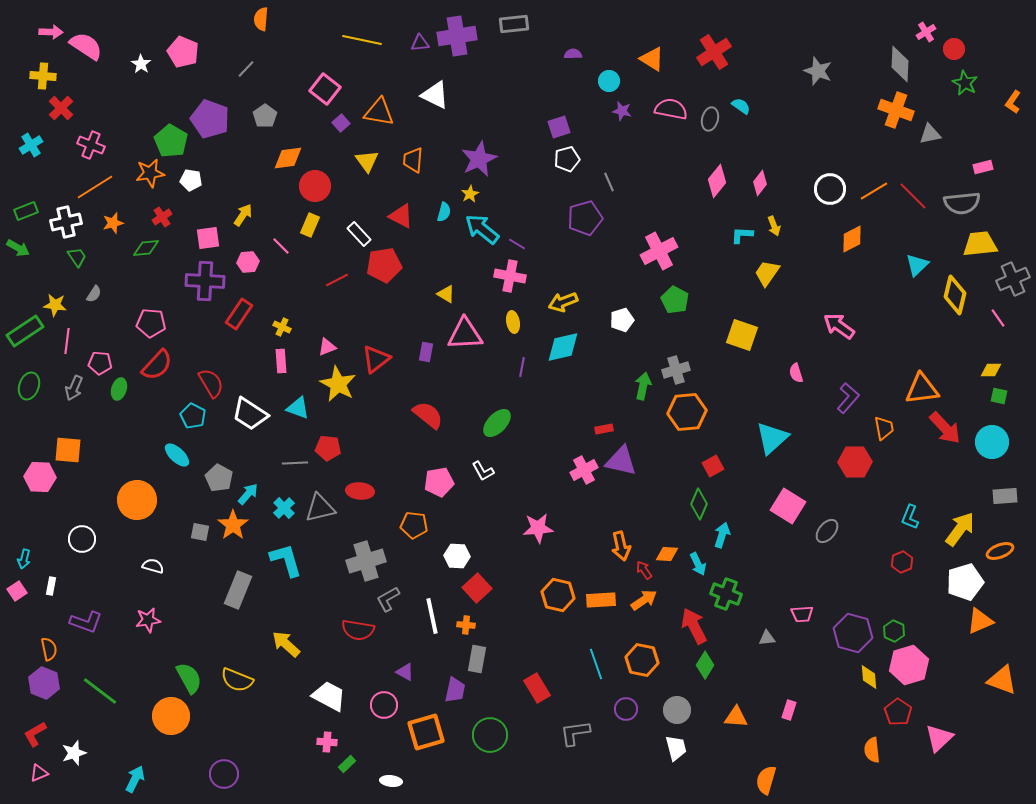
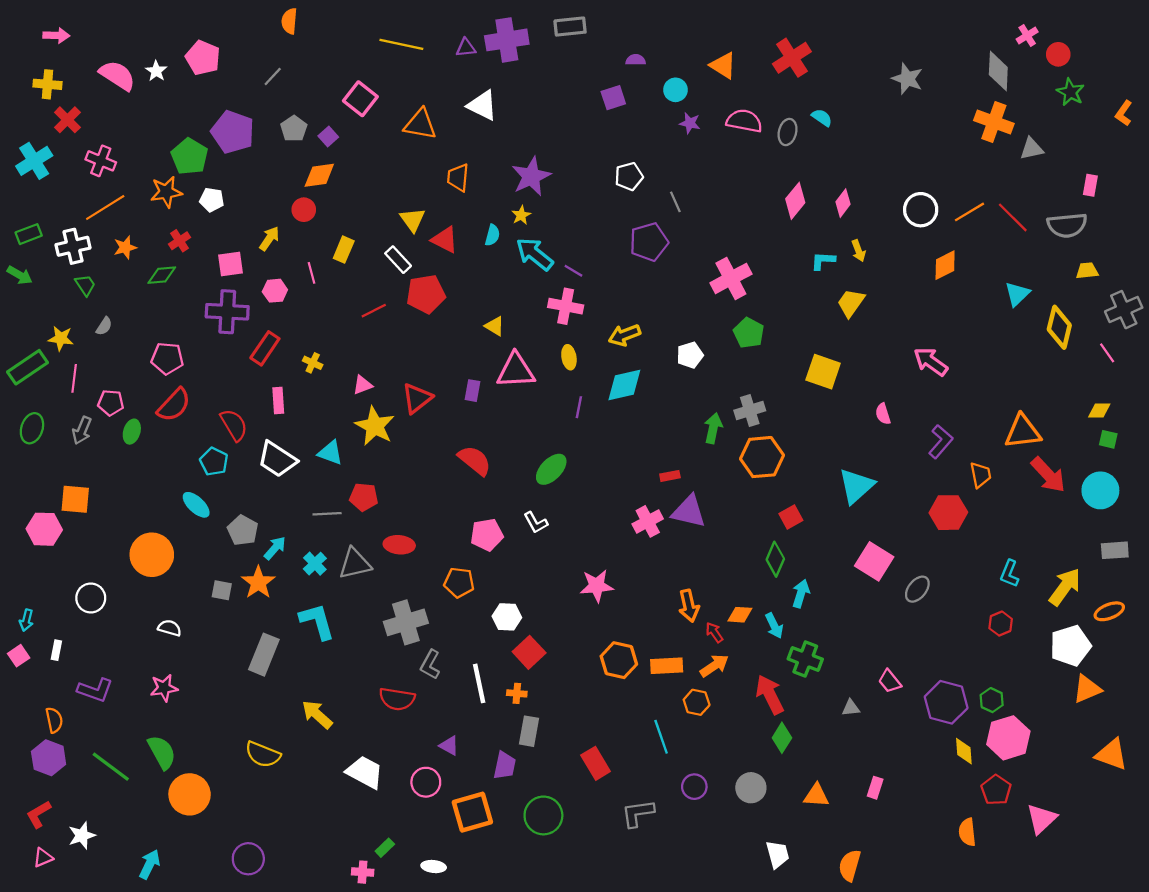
pink semicircle: (86, 46) -> (117, 75), moved
purple square: (341, 123) -> (328, 136), moved
purple square: (559, 127) -> (613, 98), moved
cyan cross: (31, 145) -> (34, 161), size x1.4
yellow triangle: (367, 161) -> (413, 220), moved
pink rectangle: (983, 167) -> (1090, 185), turned -66
red circle: (315, 186) -> (304, 210), moved, size x0.7
yellow trapezoid: (980, 244) -> (1087, 271), size x0.6
pink line: (281, 246) -> (312, 273), turned 30
pink rectangle: (281, 361) -> (278, 401), moved
gray L-shape: (388, 599) -> (430, 665), turned -32
pink trapezoid: (802, 614) -> (890, 681), turned 55
orange hexagon: (642, 660) -> (697, 702), moved, size x0.7
green semicircle: (189, 678) -> (162, 752), moved
pink cross: (327, 742) -> (363, 872), moved
white trapezoid: (676, 748) -> (778, 854), moved

